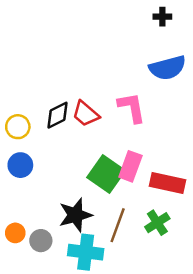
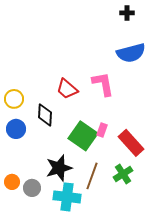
black diamond: (57, 115) -> (45, 115), moved, turned -60
pink rectangle: (130, 166) -> (102, 130), size x0.6
red rectangle: (168, 183) -> (131, 143), turned 36

